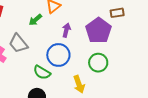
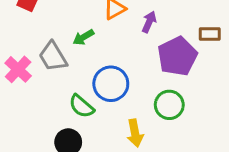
green arrow: (35, 20) -> (83, 37), moved
purple arrow: (66, 30) -> (149, 22), moved

